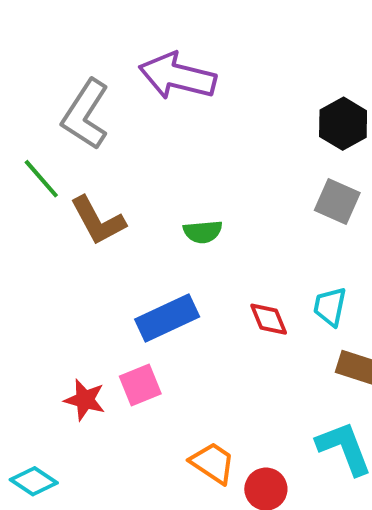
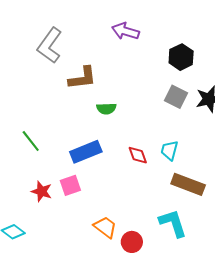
purple arrow: (177, 76) -> (125, 31), moved, size x0.7
green line: (41, 179) -> (31, 141), moved
brown L-shape: (98, 221) -> (82, 78), moved, turned -72

